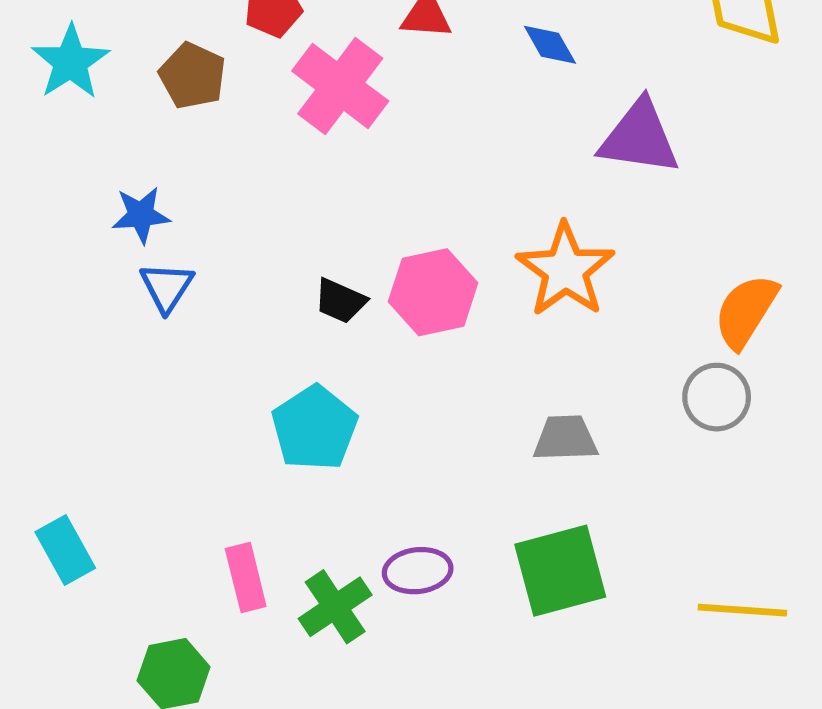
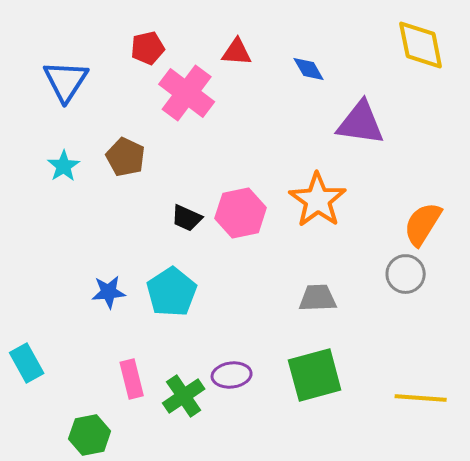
cyan star: (70, 62) -> (64, 166), moved, size x0.7
brown pentagon: (192, 76) -> (126, 157), moved
blue star: (141, 215) -> (109, 292), moved
blue triangle: (167, 287) -> (66, 81), moved, size x1.4

